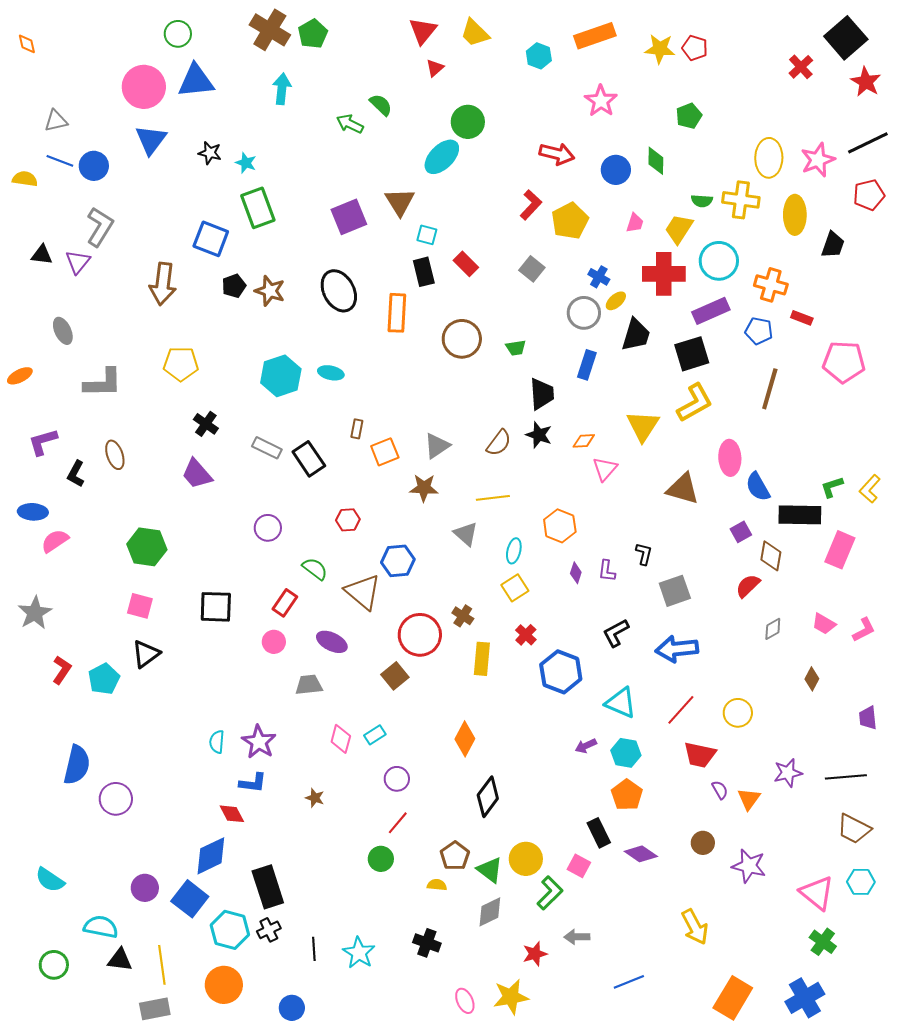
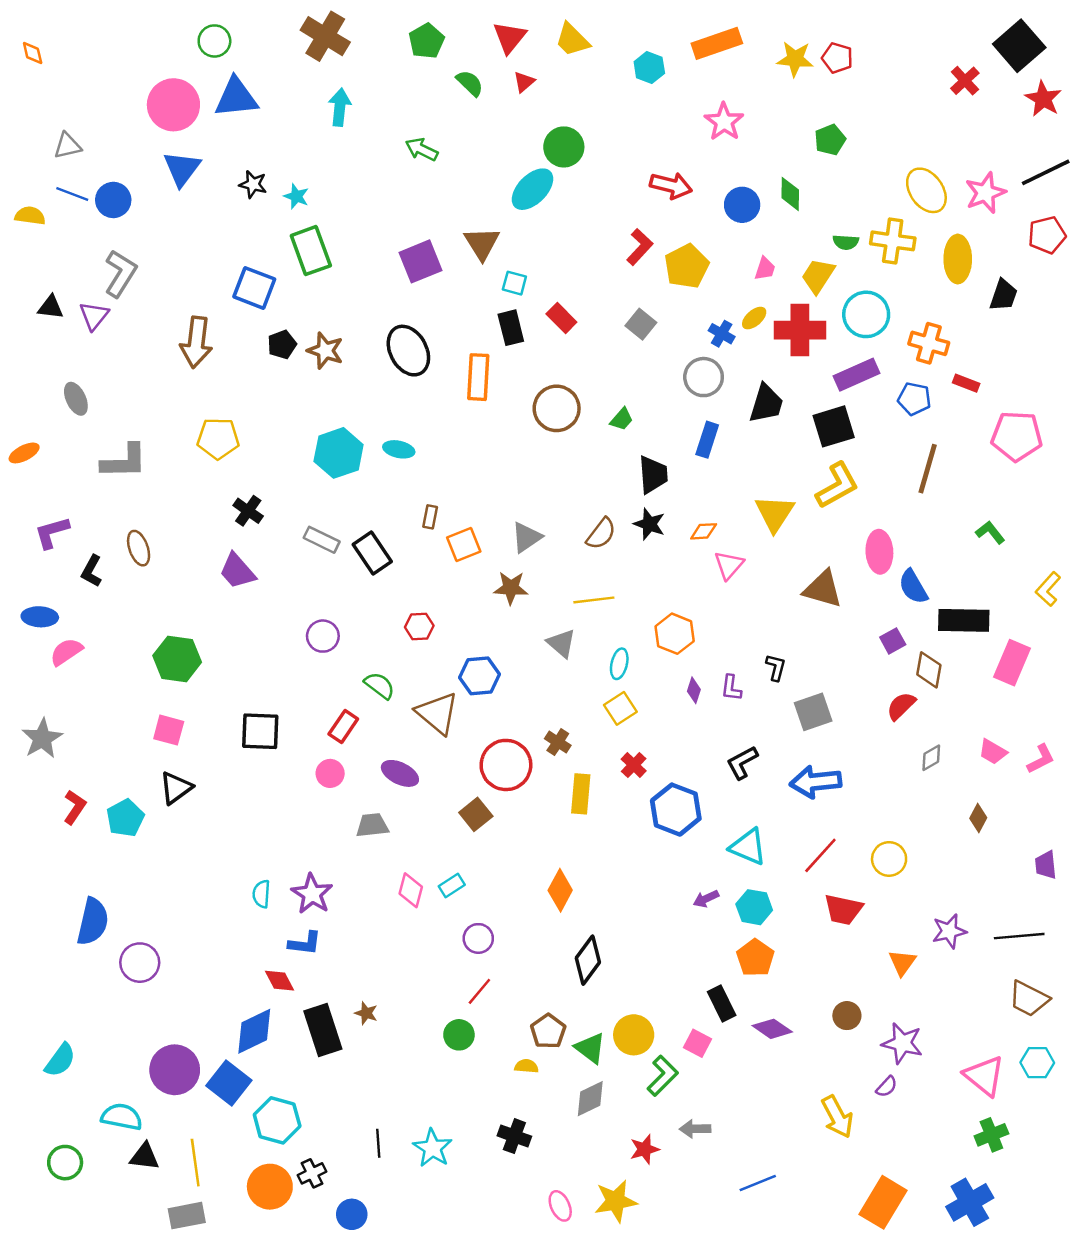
green pentagon: (313, 34) -> (426, 41), moved
green semicircle: (381, 105) -> (470, 83), moved
yellow ellipse: (769, 158) -> (926, 190), turned -36
yellow ellipse: (616, 301) -> (754, 318), moved
green trapezoid: (516, 348) -> (622, 419), turned -40
green L-shape: (832, 487) -> (990, 532), moved, turned 70
purple semicircle: (720, 790) -> (887, 1087), moved, turned 72
brown star: (315, 798) -> (366, 1013), moved
cyan semicircle: (50, 880) -> (60, 1060), turned -88
black rectangle: (268, 887) -> (323, 1030), moved
purple circle: (145, 888) -> (175, 1070), size x1.5
black cross: (269, 930) -> (312, 1173), moved
green cross: (823, 942) -> (991, 1135), turned 32

